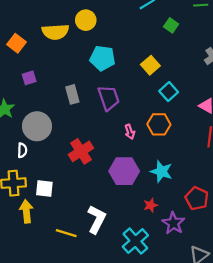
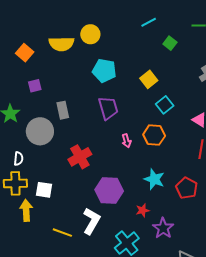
gray rectangle: (72, 94) -> (63, 110), moved
white semicircle: (22, 150) -> (19, 159), moved
purple hexagon: (124, 171) -> (109, 190), moved
red pentagon: (197, 198) -> (187, 188), moved

